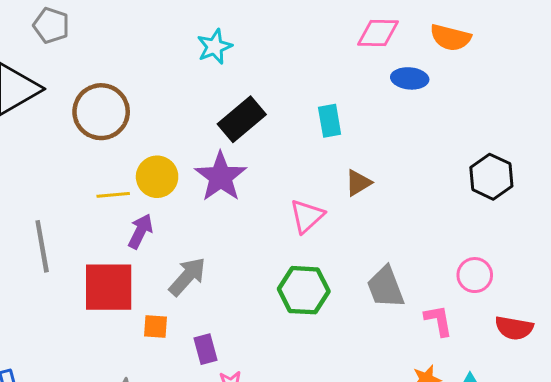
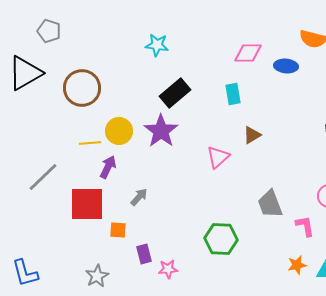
pink diamond: (378, 33) -> (248, 53), moved
cyan star: (215, 47) -> (157, 45), turned 30
gray line: (42, 246) -> (43, 177), turned 56
gray arrow: (187, 277) -> (139, 197), size x0.7
green hexagon: (304, 290) -> (221, 239), moved
purple rectangle: (205, 349) -> (144, 254), moved

